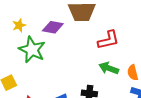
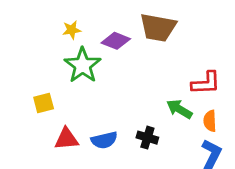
red L-shape: (108, 40) -> (206, 83), moved

